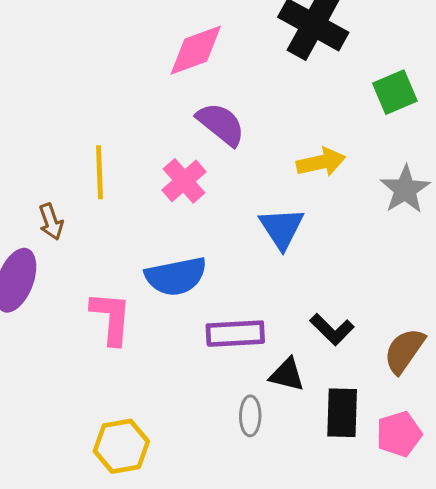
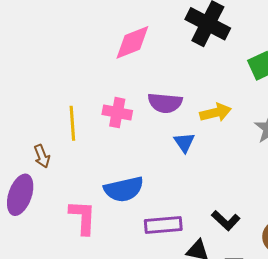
purple semicircle: (221, 124) -> (165, 103), moved, turned 148
pink cross: (184, 181) -> (117, 113), moved, turned -36
blue triangle: (282, 228) -> (184, 142), moved, size x0.7

